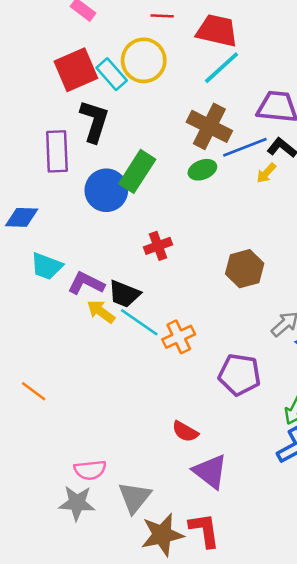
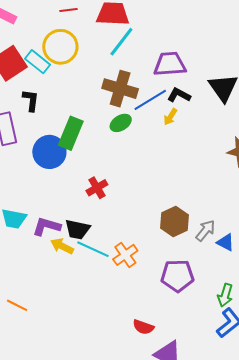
black L-shape: (94, 121) -> (31, 100), size x0.7
brown hexagon: (245, 269) -> (174, 221), moved
orange line: (34, 391) -> (17, 305), moved

